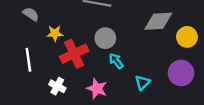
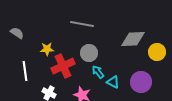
gray semicircle: (31, 14) -> (17, 33), moved
purple circle: (181, 73) -> (141, 82), moved
cyan triangle: (143, 83) -> (113, 82), moved, turned -48

